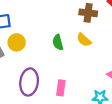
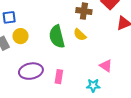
green semicircle: (58, 42) -> (57, 37), size x1.6
purple ellipse: (29, 82) -> (31, 71), turned 70

